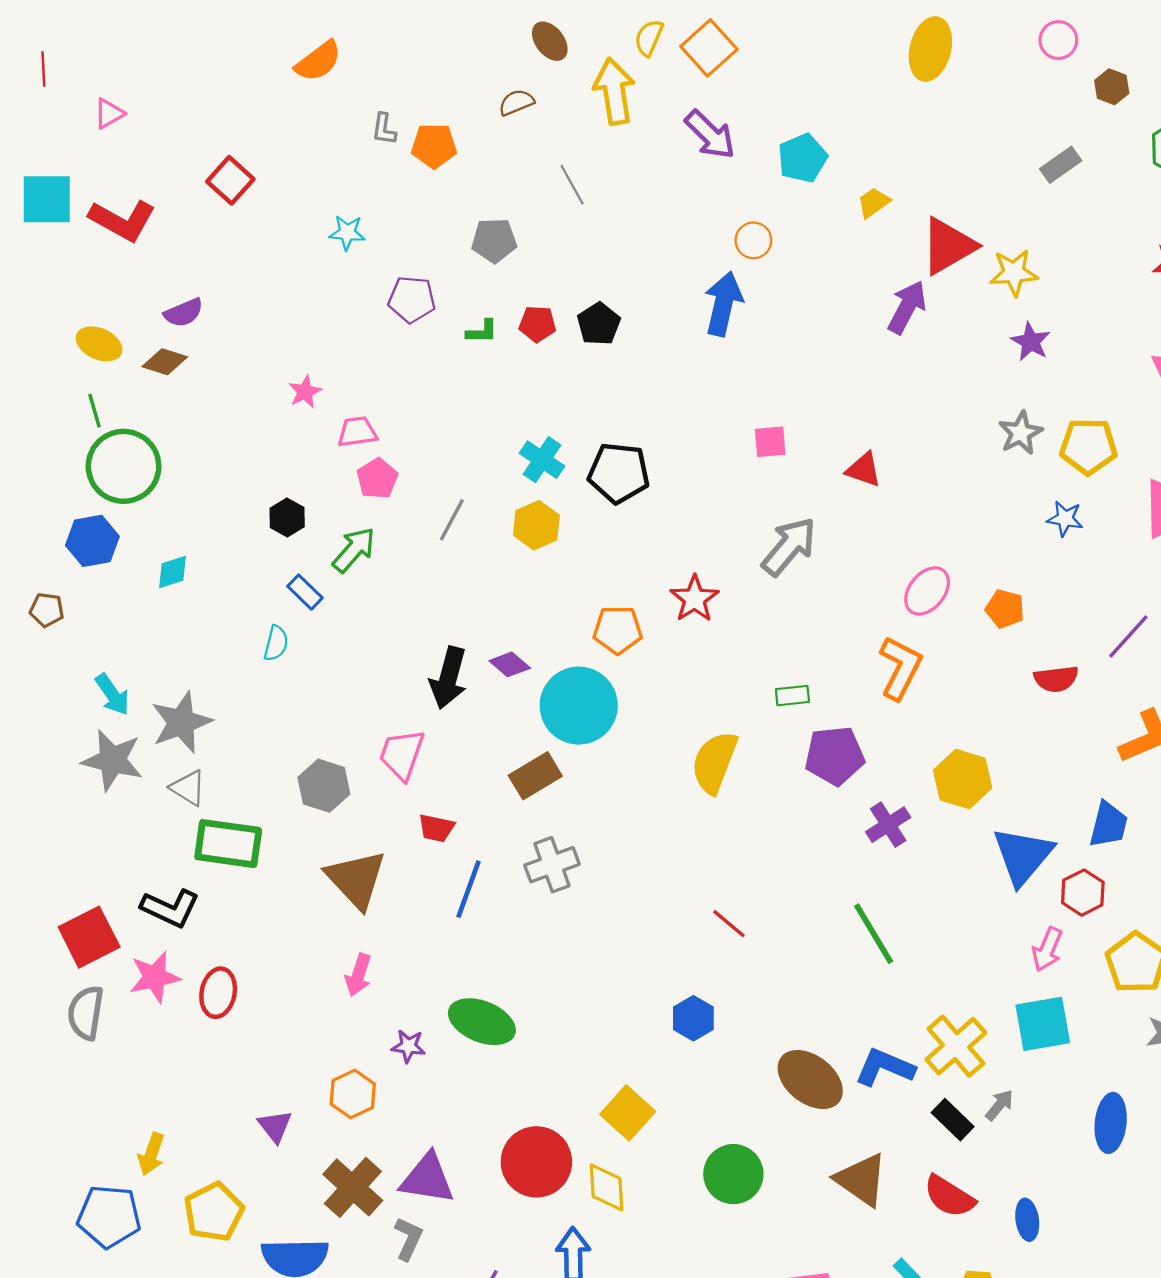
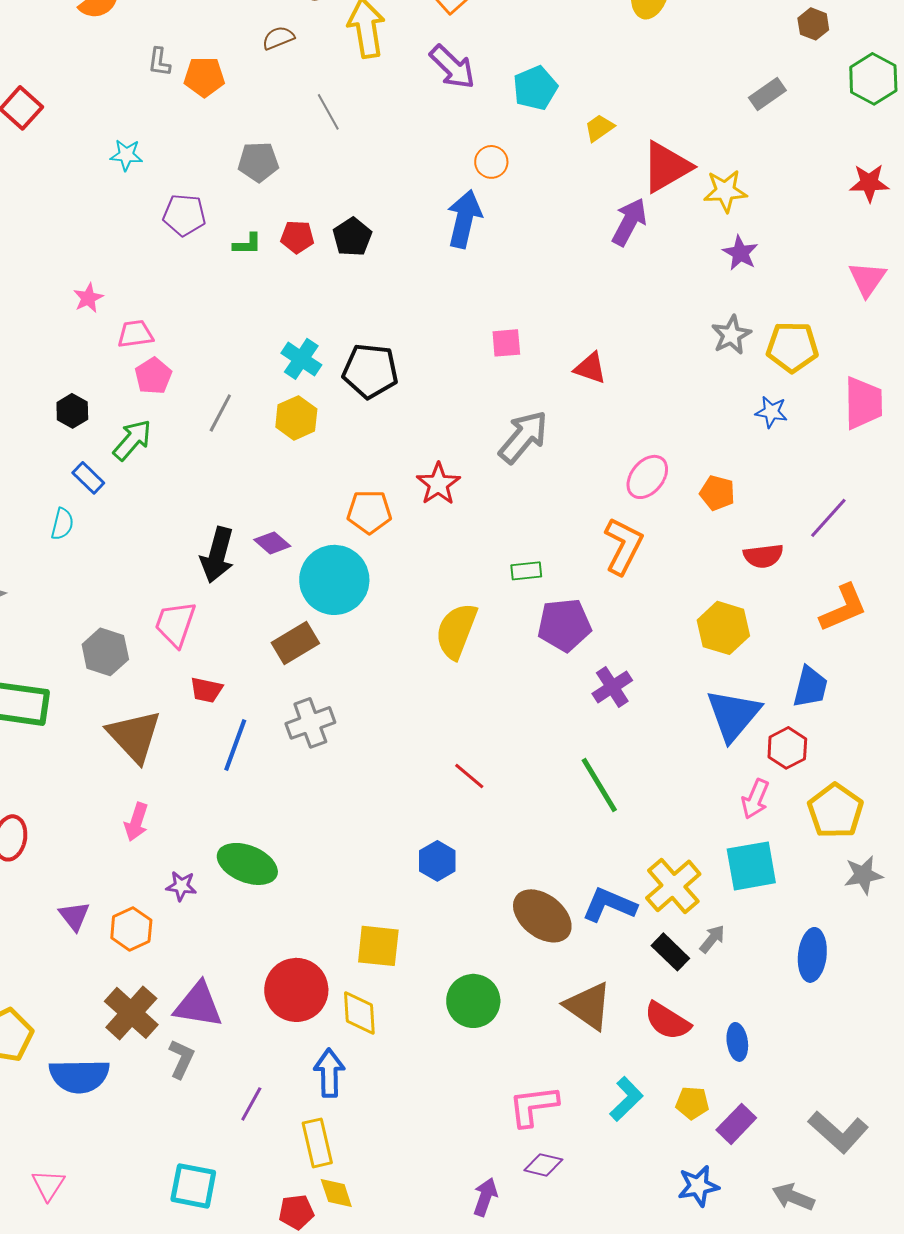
yellow hexagon: (963, 779) -> (723, 628), moved
yellow square: (628, 1113) -> (378, 946), turned -36
purple triangle: (275, 1126) -> (74, 916), moved

